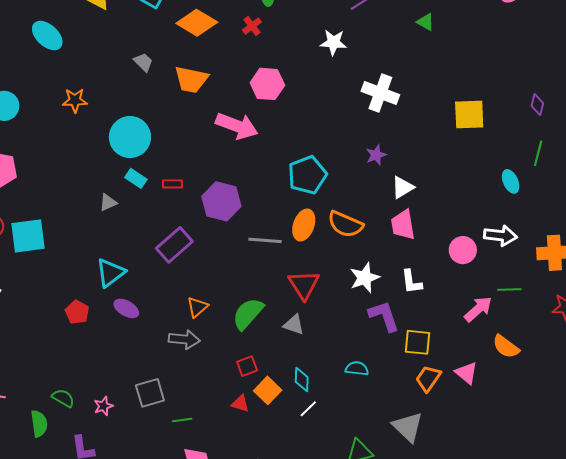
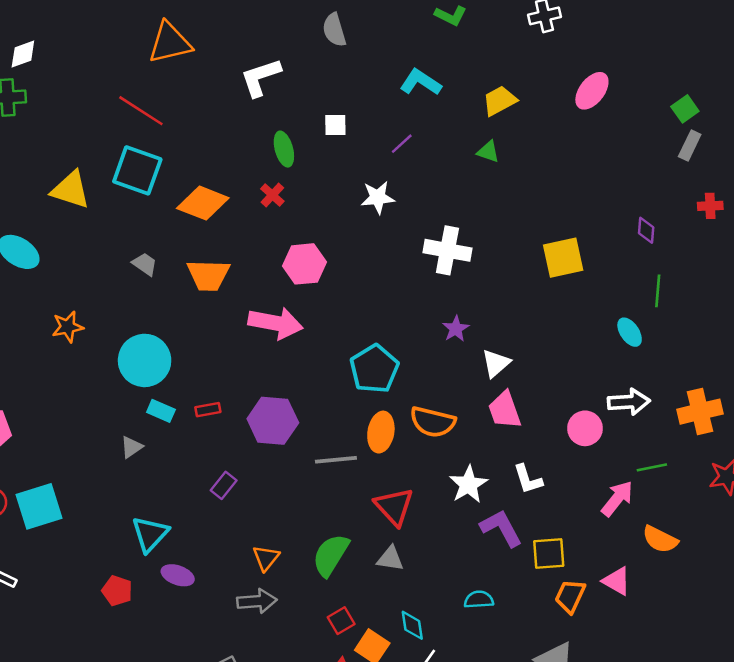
purple rectangle: (174, 245) -> (224, 485), size x0.6

